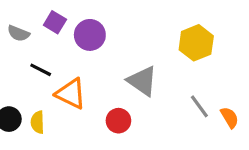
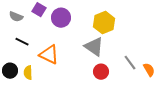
yellow hexagon: (196, 43) -> (104, 23), moved
black line: (41, 70) -> (22, 42), moved
red circle: (118, 121) -> (101, 72), moved

